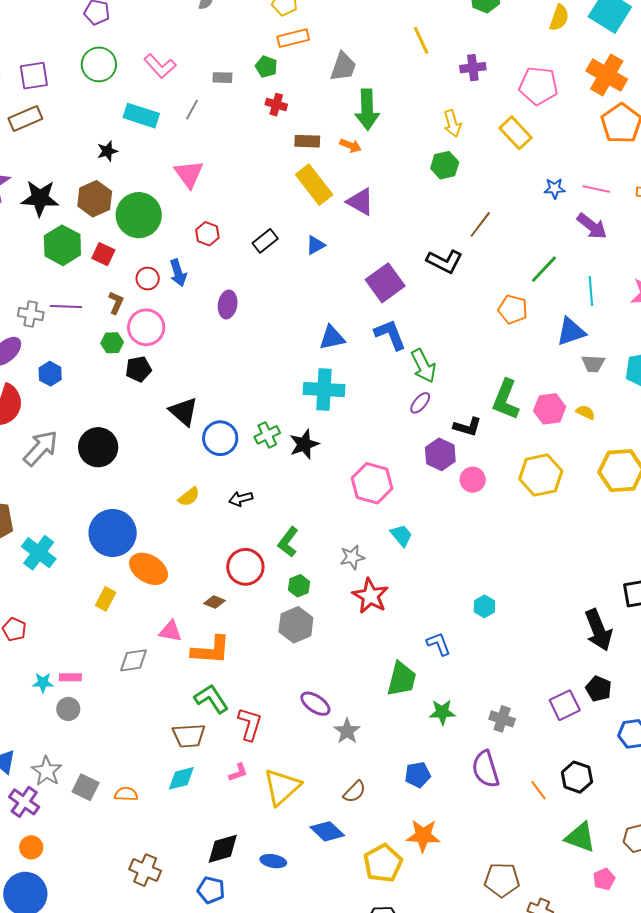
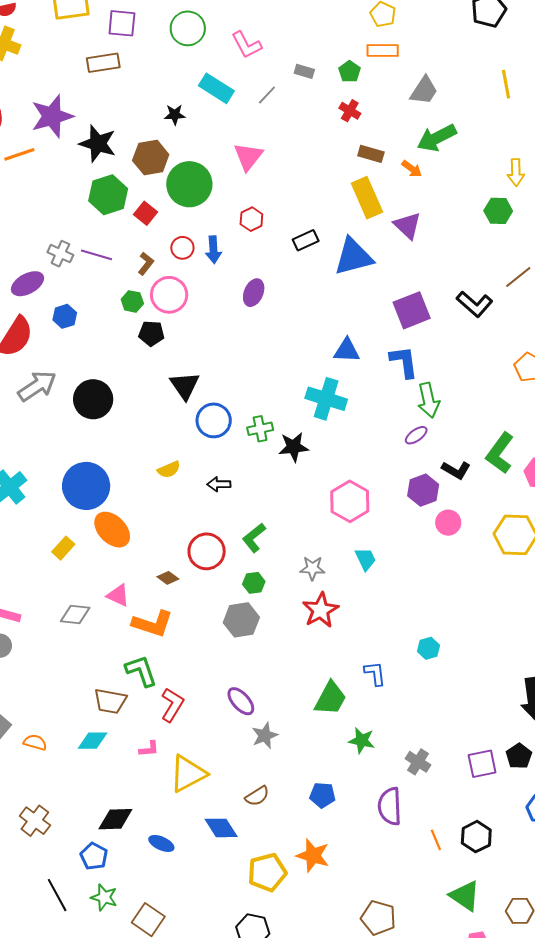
green arrow: (367, 110) -> (437, 138), turned 51
blue triangle: (315, 245) -> (353, 257), size x2.0

